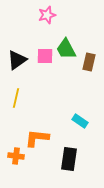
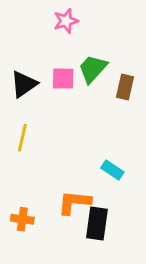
green trapezoid: (66, 49) -> (93, 69), turned 70
orange L-shape: (37, 138) -> (74, 202), moved

